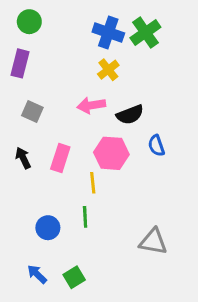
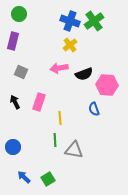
blue semicircle: (156, 146) -> (94, 109), moved
pink hexagon: (111, 153) -> (107, 85), moved
blue circle: (48, 228) -> (13, 147), moved
gray triangle: (153, 242) -> (74, 150), moved

